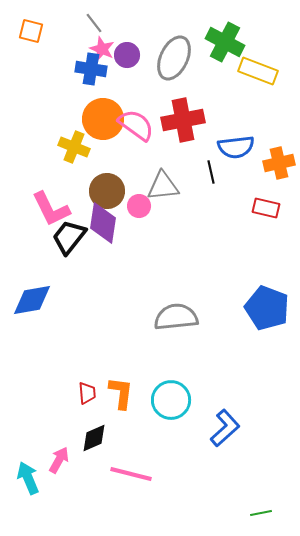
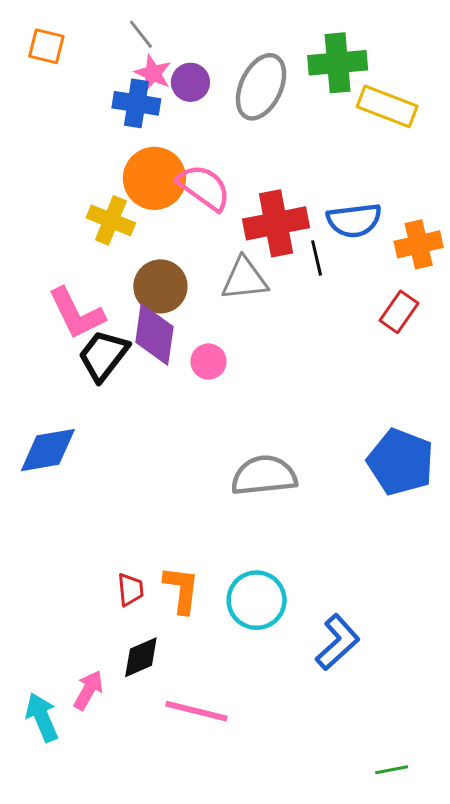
green cross: (225, 42) -> (338, 63), turned -33
red cross: (183, 120) -> (276, 223), moved
pink circle: (139, 206) -> (208, 361), moved
red rectangle: (266, 208) -> (399, 312), turned -68

